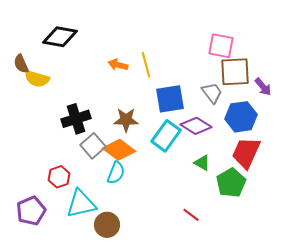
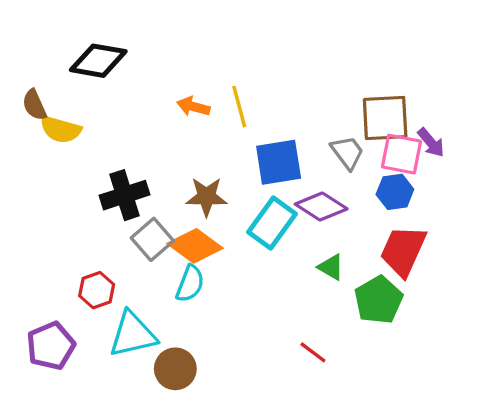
pink square: (221, 46) -> (401, 154), moved
blue hexagon: (241, 117) -> (395, 192), size x0.7

